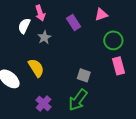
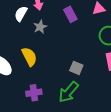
purple cross: (44, 104) -> (34, 93), turned 35

